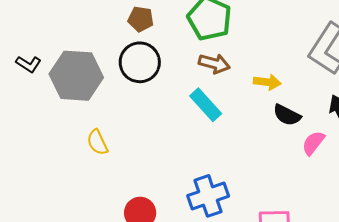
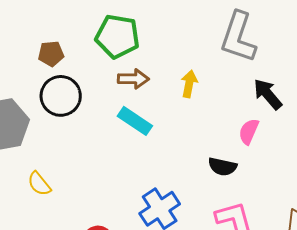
yellow arrow: (267, 82) -> (189, 84), turned -72
black semicircle: (287, 115) -> (222, 167), moved

